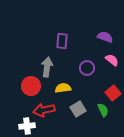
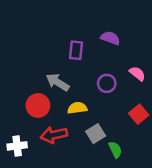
purple semicircle: (105, 37) -> (110, 38), moved
gray arrow: (47, 67) -> (58, 82), turned -66
green semicircle: (103, 110) -> (115, 150), moved
white cross: (27, 126) -> (17, 146), moved

